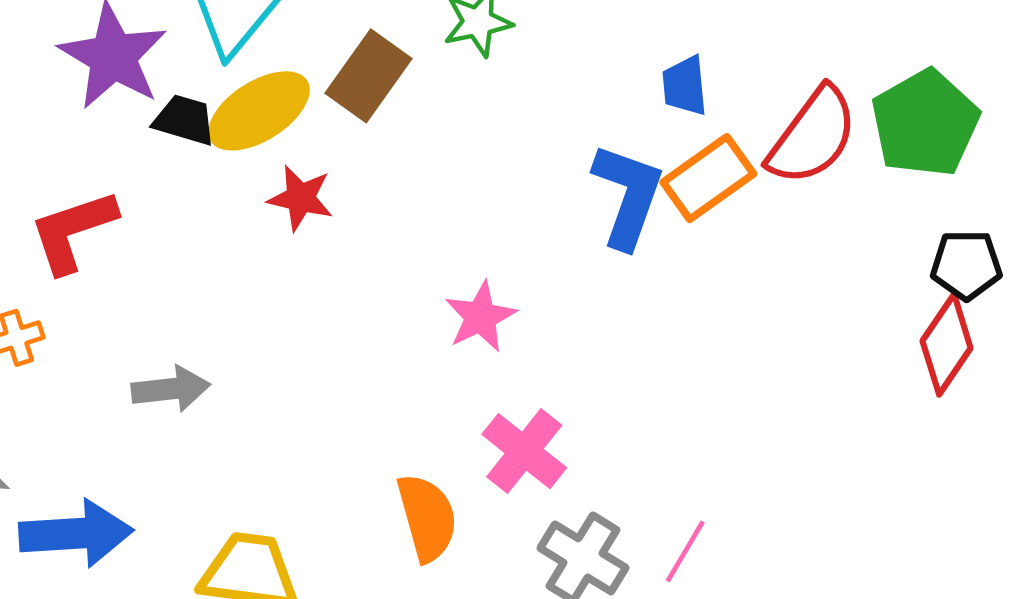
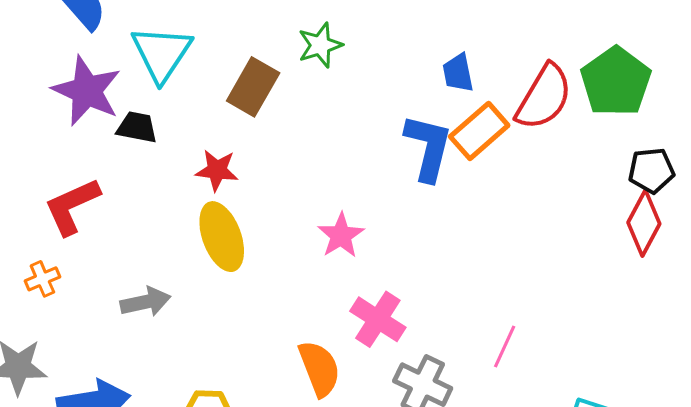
yellow ellipse: (259, 111) -> (222, 237), moved, turned -72
pink line: (685, 551) -> (505, 347), moved

